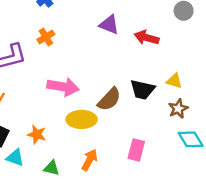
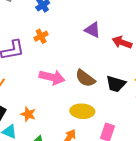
brown semicircle: (109, 99) -> (85, 78), moved, turned 80
yellow ellipse: (82, 119) -> (82, 111), moved

